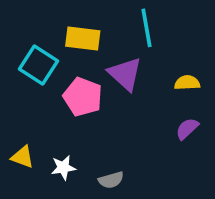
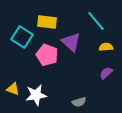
cyan line: (146, 28) -> (96, 21), moved, turned -30
white star: (63, 168) -> (36, 95), size x1.5
gray semicircle: (111, 180) -> (79, 102), moved

